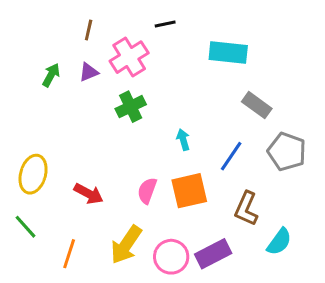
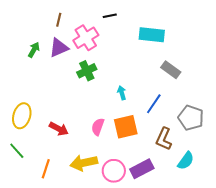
purple triangle: (89, 72) -> (59, 48), size x1.5
gray pentagon: (287, 152) -> (191, 118), moved
yellow arrow: (126, 245) -> (84, 163), turned 44

